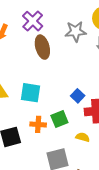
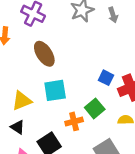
brown ellipse: (42, 47) -> (44, 54), moved

